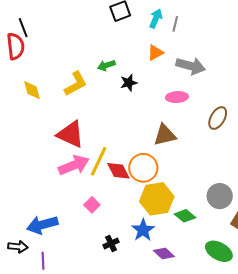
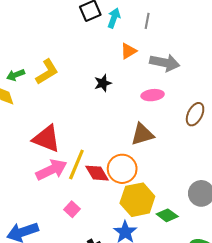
cyan arrow: (156, 18) -> (114, 18), moved
green arrow: (106, 65) -> (16, 75), moved
yellow L-shape: (76, 84) -> (47, 72), moved

